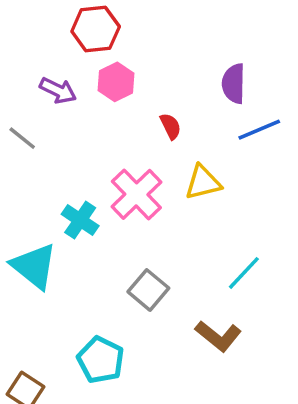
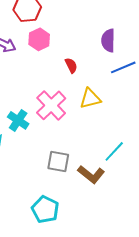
gray square: (148, 290) -> (58, 161), turned -30
brown L-shape: (218, 336) -> (91, 174), moved
cyan pentagon: (101, 360) -> (45, 209), moved

